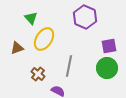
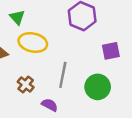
yellow ellipse: (44, 39) -> (33, 42), turned 70
green circle: (107, 68) -> (98, 87), moved

